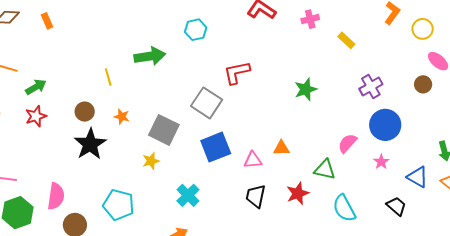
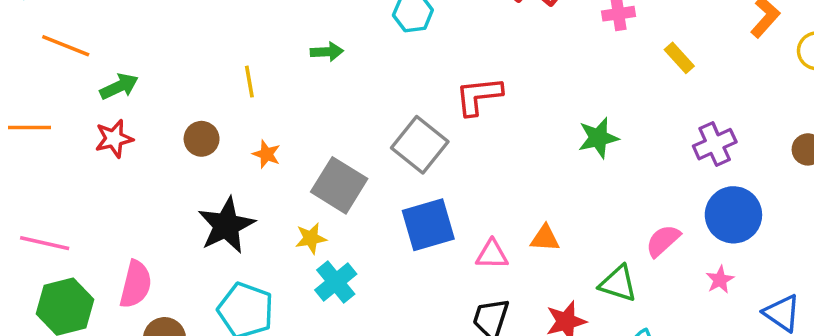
green arrow: (150, 56) -> (327, 52), size x0.6
black star: (90, 144) -> (226, 225), moved
cyan cross: (188, 195) -> (336, 282), moved

